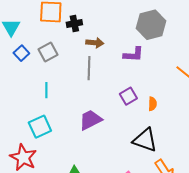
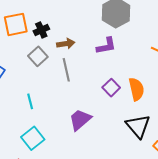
gray square: (48, 52) -> (38, 56), moved
orange semicircle: (152, 104) -> (136, 89), size x1.6
black triangle: (145, 140) -> (138, 126), turned 44

